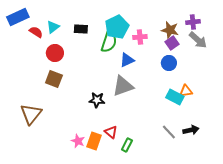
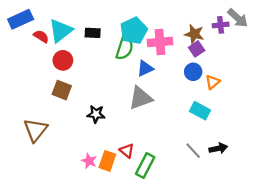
cyan triangle: (53, 27) -> (61, 31), size x1.6
pink cross: (140, 37) -> (160, 42), size x1.5
gray arrow: (198, 40) -> (238, 18), moved
orange triangle: (186, 91) -> (213, 82), moved, turned -32
black star: (97, 100) -> (96, 114), moved
green rectangle: (127, 145) -> (145, 165), size x1.5

